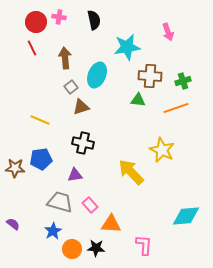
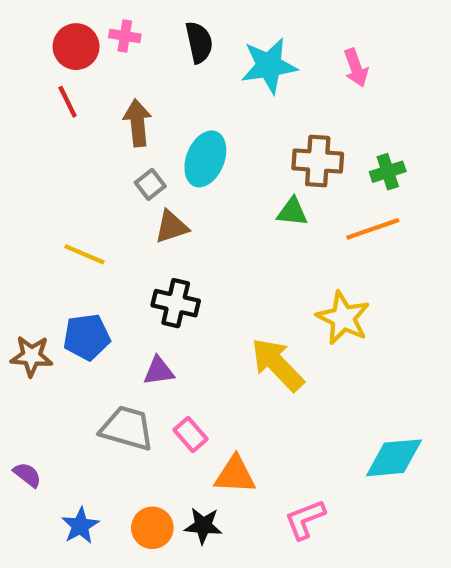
cyan star: (127, 47) -> (269, 66), moved
blue star: (53, 231) -> (80, 526), moved
pink L-shape: (144, 245) -> (305, 519), turned -115

